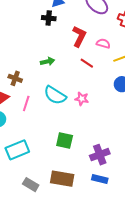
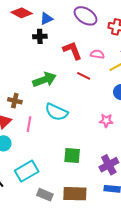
red L-shape: (79, 36) -> (72, 50), turned -40
green arrow: (47, 61) -> (44, 80), size x1.6
pink star: (82, 99) -> (106, 121), moved
gray rectangle: (31, 185) -> (45, 195), moved

